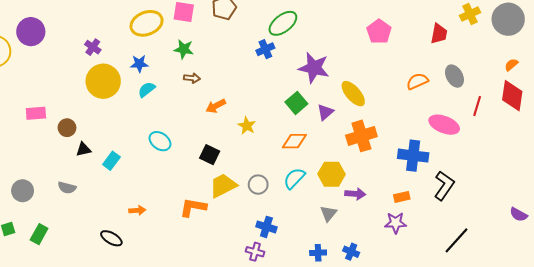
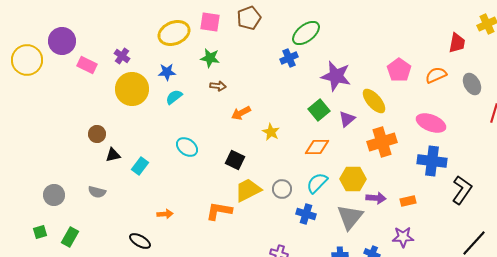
pink pentagon: (379, 32) -> (399, 70), moved
orange semicircle: (417, 81) -> (436, 75), moved
pink rectangle: (36, 113) -> (87, 65), moved, turned 30
pink ellipse: (444, 125) -> (431, 123), moved
orange rectangle: (402, 197) -> (408, 201), moved
gray triangle: (328, 213) -> (350, 217), size x1.6
purple star: (396, 223) -> (403, 237), moved
blue cross: (266, 227) -> (306, 214), moved

